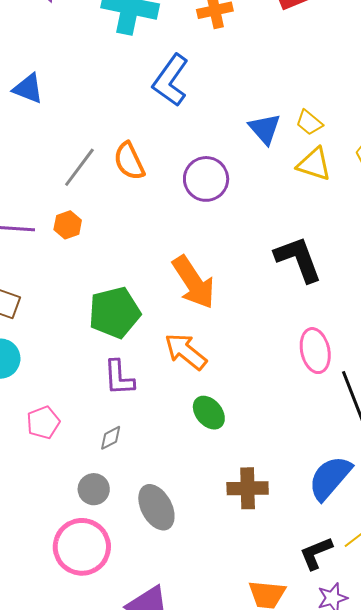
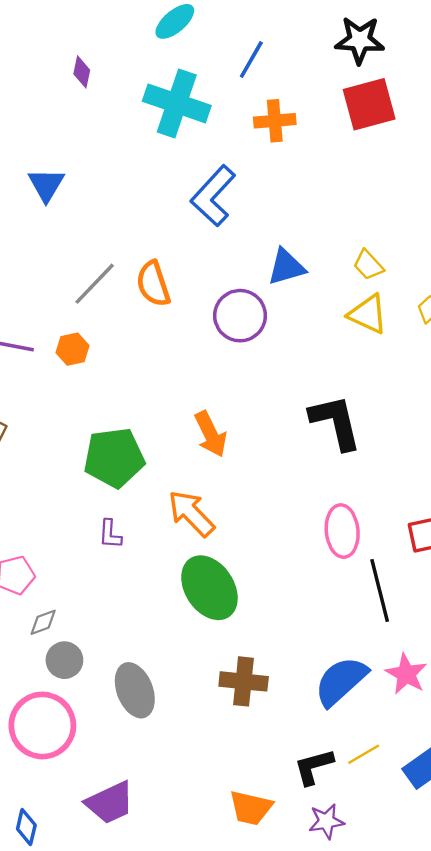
blue triangle: (28, 89) -> (46, 185), turned 32
blue triangle: (265, 129) -> (286, 267), moved, turned 48
orange arrow: (194, 282) -> (211, 434), size x0.7
purple L-shape: (119, 378) -> (110, 534), size x0.7
green ellipse: (209, 413) -> (209, 588), size x1.6
gray diamond: (111, 438) -> (43, 622), moved

